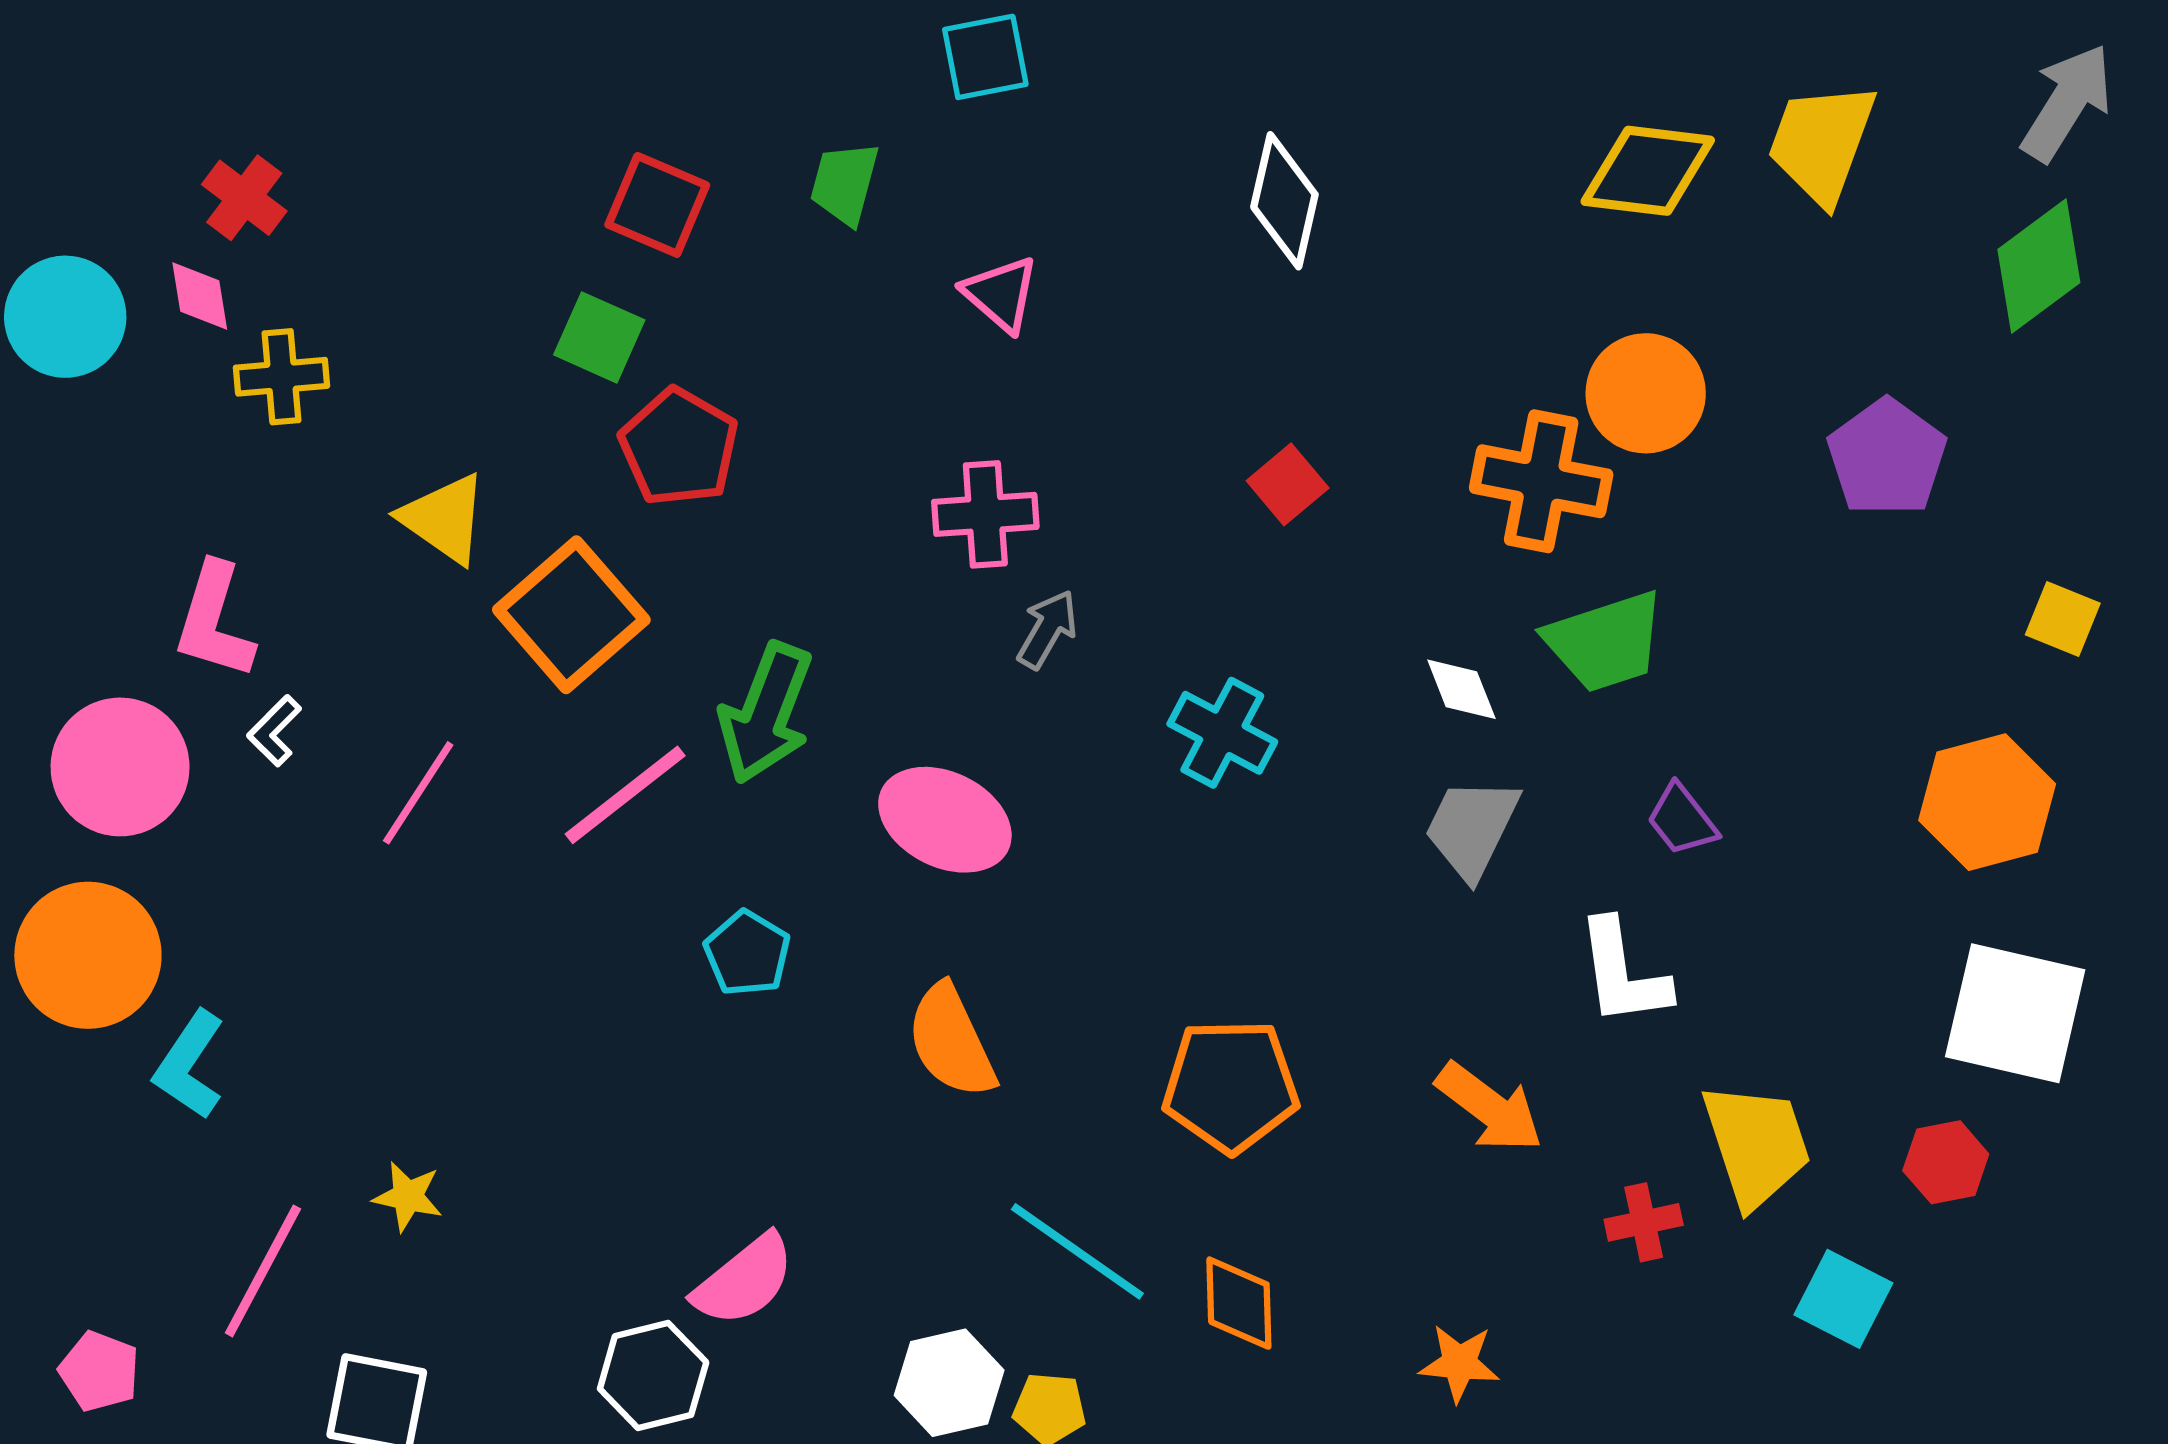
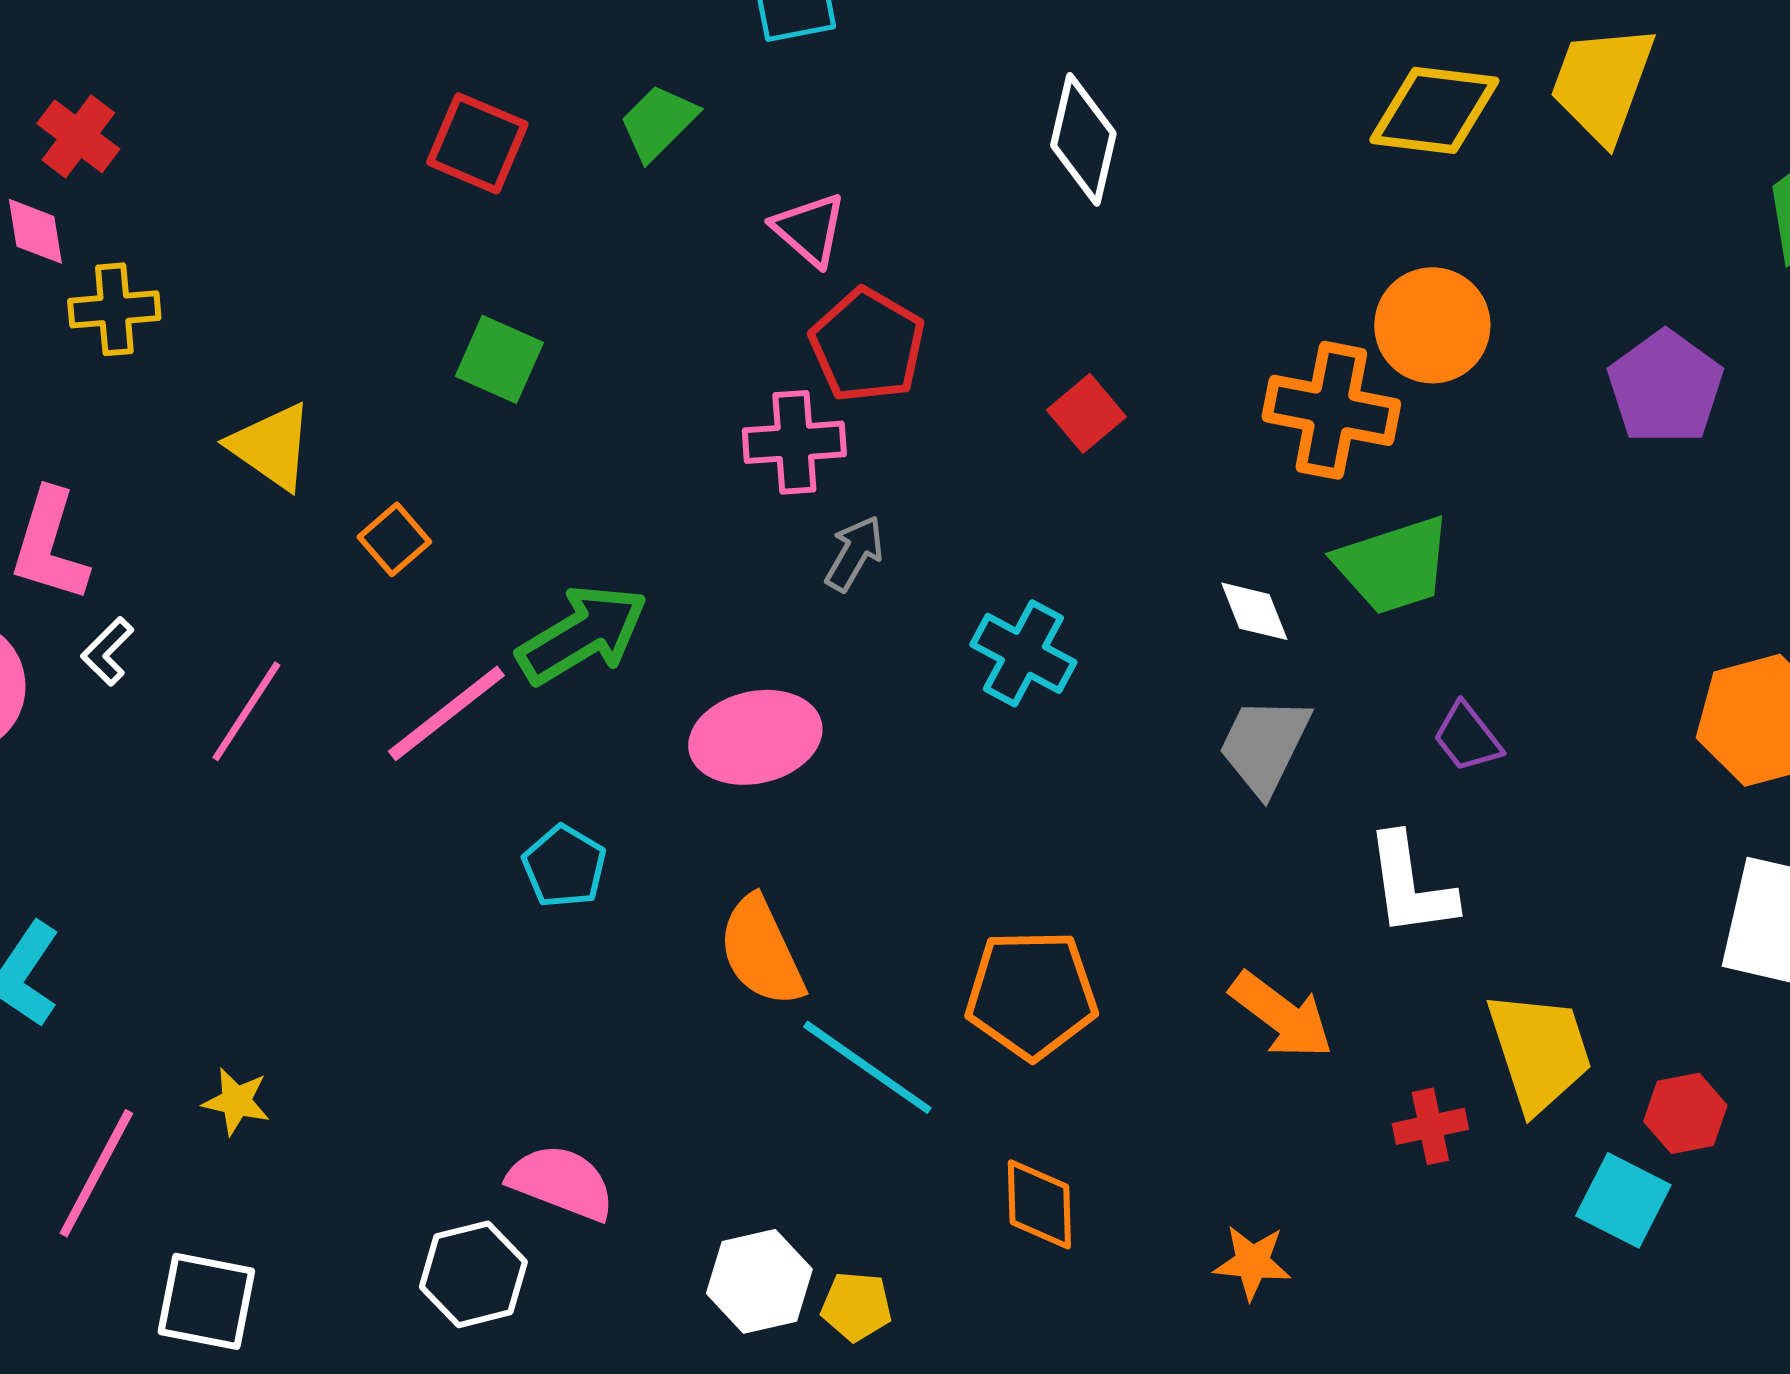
green trapezoid: (845, 183) -> (658, 122), turned 30
green square: (599, 337) -> (499, 359), moved
red pentagon: (679, 447) -> (867, 345), moved
orange square: (571, 615) -> (394, 539), size x0.5
green arrow: (766, 713) -> (582, 634), turned -142
pink ellipse: (945, 820) -> (755, 737), turned -39
red hexagon: (1946, 1162) -> (1685, 1113), moved
cyan line: (1077, 1251) -> (867, 1067), moved
pink semicircle: (744, 1280) -> (561, 1182), turned -120

